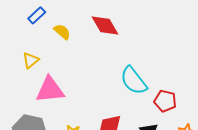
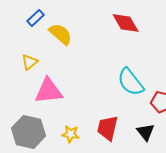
red diamond: (105, 26) -> (126, 23), moved
yellow semicircle: (62, 32) -> (61, 34), size x1.4

